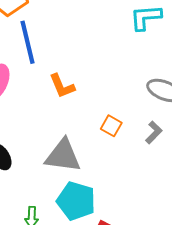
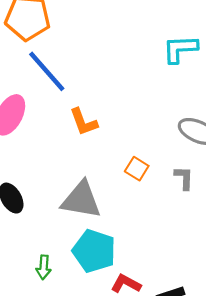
blue line: (27, 42) -> (47, 71), turned -30
gray L-shape: (154, 132) -> (184, 178), turned -45

